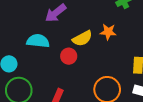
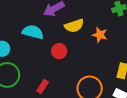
yellow semicircle: (82, 38) -> (74, 26), moved

